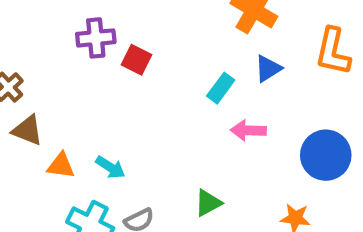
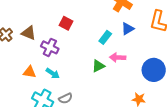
purple cross: (96, 38) -> (50, 47), moved, turned 30
brown triangle: (27, 130) -> (29, 33), moved
green triangle: (208, 203) -> (98, 66), moved

